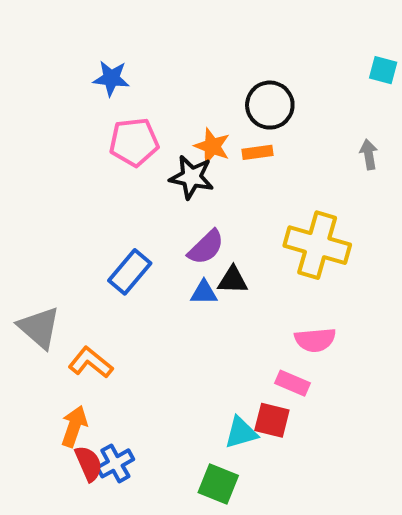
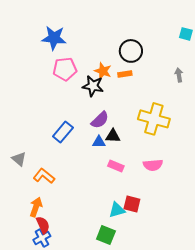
blue star: (111, 78) -> (54, 38), size x1.4
gray triangle: (39, 328) -> (19, 159), size x0.7
pink rectangle: (292, 383) -> (116, 166), moved
blue cross: (115, 463) -> (42, 238), moved

